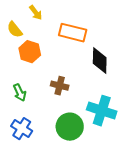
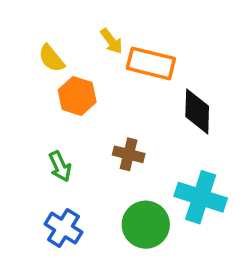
yellow arrow: (36, 13) -> (111, 41), moved

